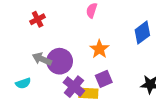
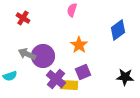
red cross: (38, 19) -> (23, 18), turned -32

